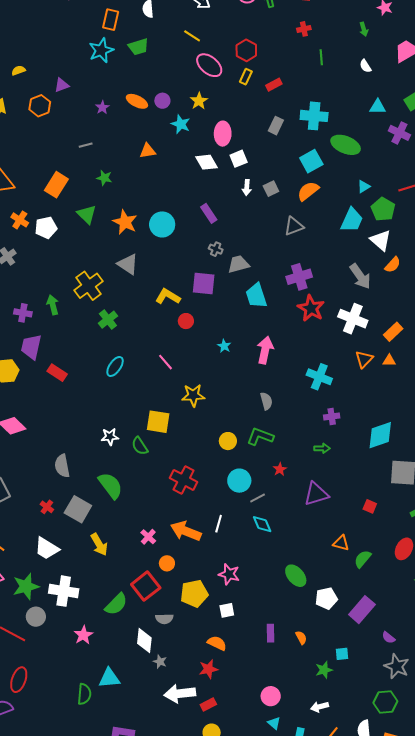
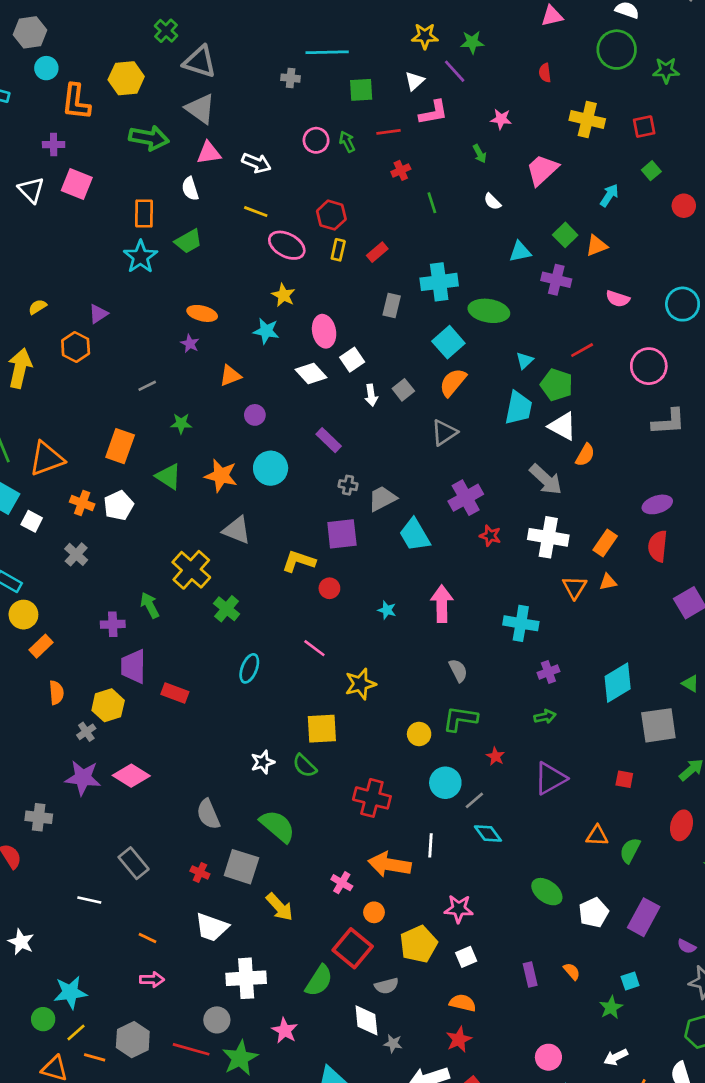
purple circle: (162, 101) -> (255, 415), moved
purple star: (102, 107) -> (190, 344), moved
red star: (311, 308) -> (490, 536), size x0.6
green star: (26, 586) -> (240, 1058), moved

